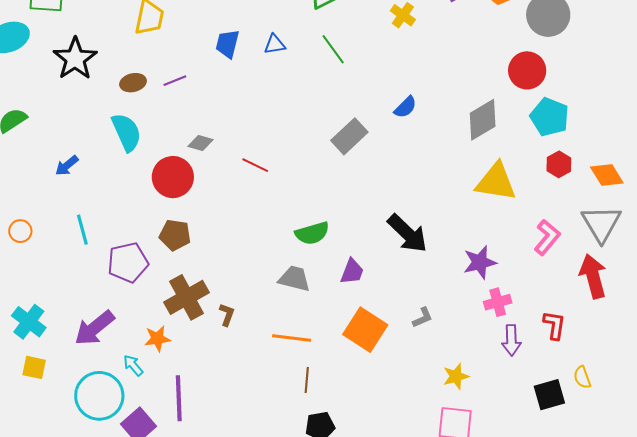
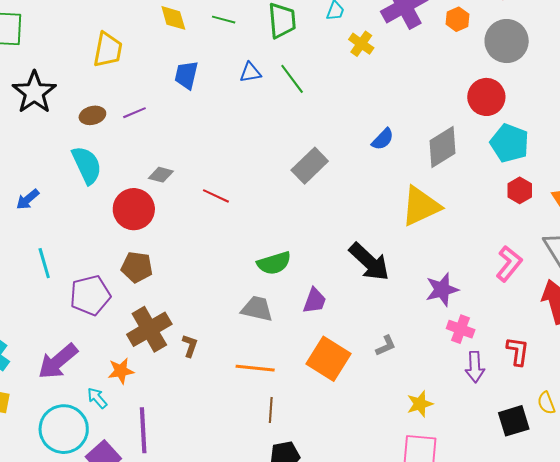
blue triangle: (275, 44) -> (250, 72), moved
blue semicircle: (405, 107) -> (383, 139), moved
yellow triangle: (496, 182) -> (421, 206), moved, turned -33
pink cross: (498, 302) -> (461, 329), turned 36

